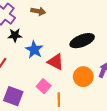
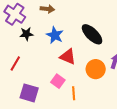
black ellipse: (82, 41) -> (92, 34), turned 70
blue star: (34, 50) -> (55, 35), moved

